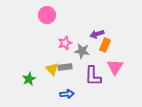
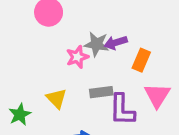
purple arrow: (97, 34) -> (116, 43), moved
gray star: (82, 51) -> (97, 44), moved
gray rectangle: (65, 67) -> (101, 92), moved

